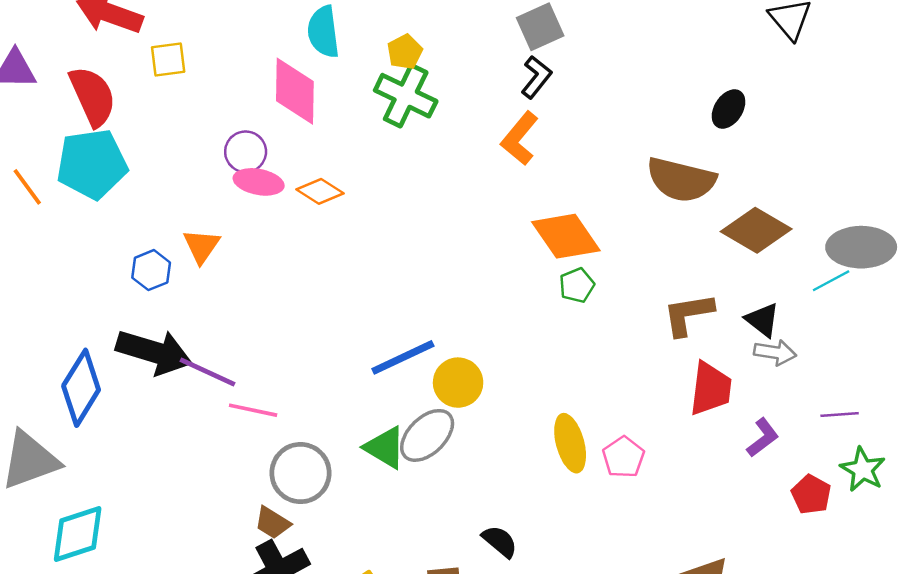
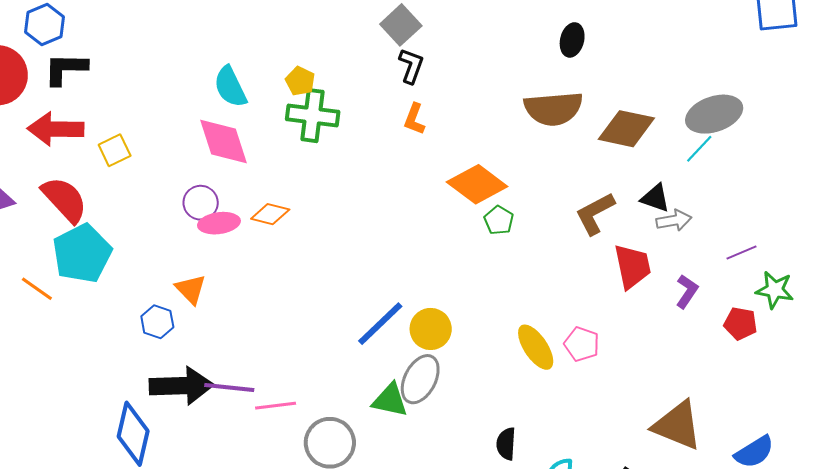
orange L-shape: (520, 138) -> (414, 119), size x0.7
black semicircle: (500, 541) -> (506, 444), turned -108

